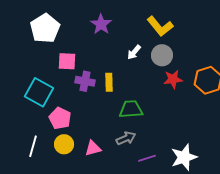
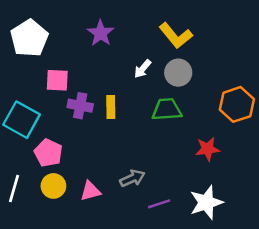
red star: (173, 79) -> (208, 149), moved
green trapezoid: (131, 109) -> (167, 110), moved

